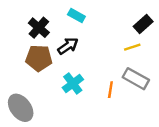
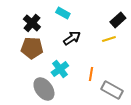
black arrow: (68, 46) -> (72, 38), moved
gray rectangle: (136, 79) -> (112, 90), moved
gray ellipse: (21, 108) -> (44, 89), moved

